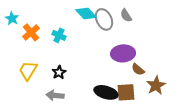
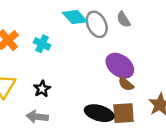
purple ellipse: (123, 53) -> (120, 66), turned 40
brown semicircle: (138, 69) -> (126, 84), moved

